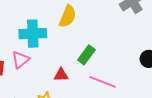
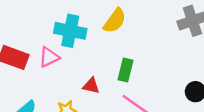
green rectangle: (86, 55) -> (126, 70), turned -36

